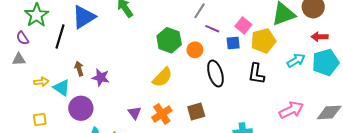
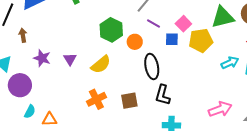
brown arrow: (79, 69) -> (23, 35), moved
black L-shape: (256, 74) -> (163, 95), moved
purple triangle: (135, 113) -> (70, 59), moved

